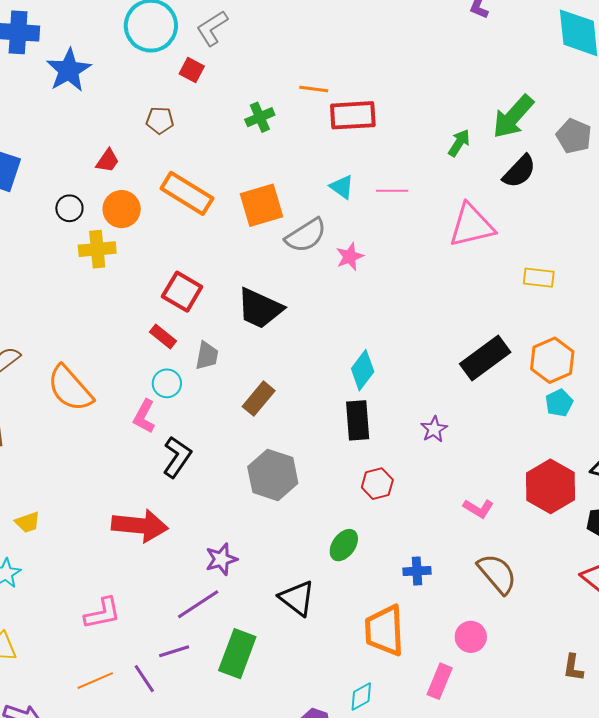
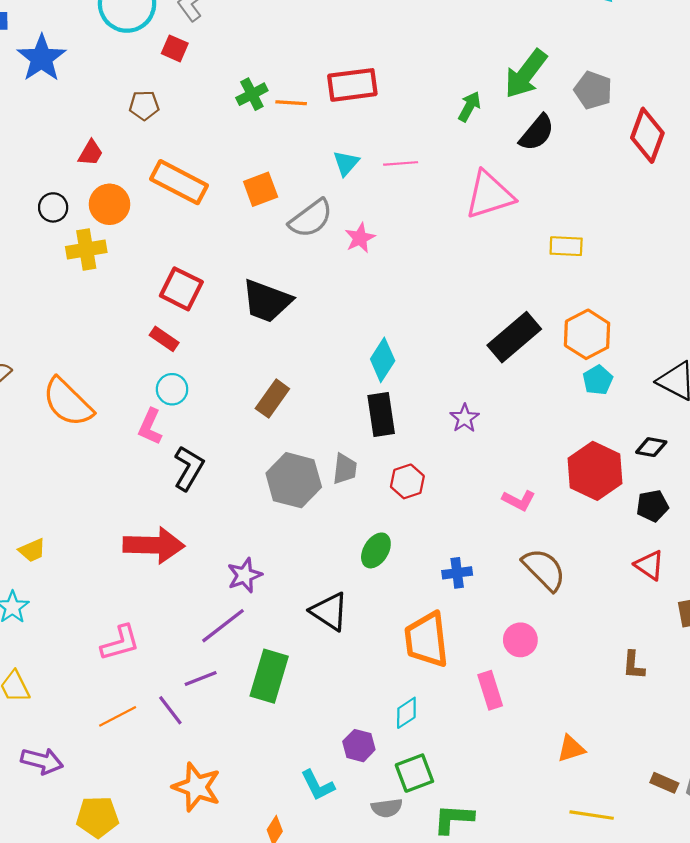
orange line: (314, 89) -> (291, 103), moved
cyan triangle: (342, 187) -> (346, 163), turned 40
orange square: (262, 205) -> (261, 189), size x0.7
gray trapezoid: (207, 356) -> (345, 469), moved
pink rectangle: (440, 681) -> (490, 690), turned -36

